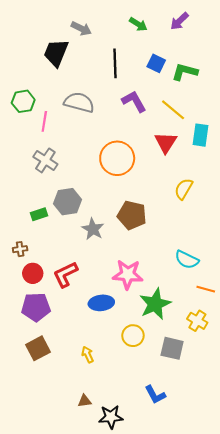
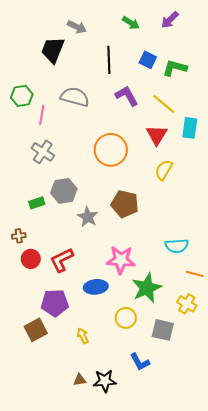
yellow semicircle: (184, 189) -> (164, 170), moved
cyan semicircle: (187, 260) -> (177, 246), turned -30
purple pentagon: (36, 307) -> (55, 303), moved
blue L-shape: (155, 395) -> (140, 362), moved
black star: (111, 417) -> (105, 381), moved

